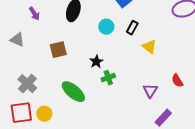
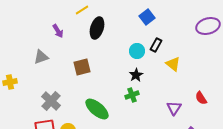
cyan circle: (106, 27) -> (137, 51), moved
gray triangle: (17, 40) -> (41, 57), turned -42
black star: (96, 62) -> (136, 75), moved

